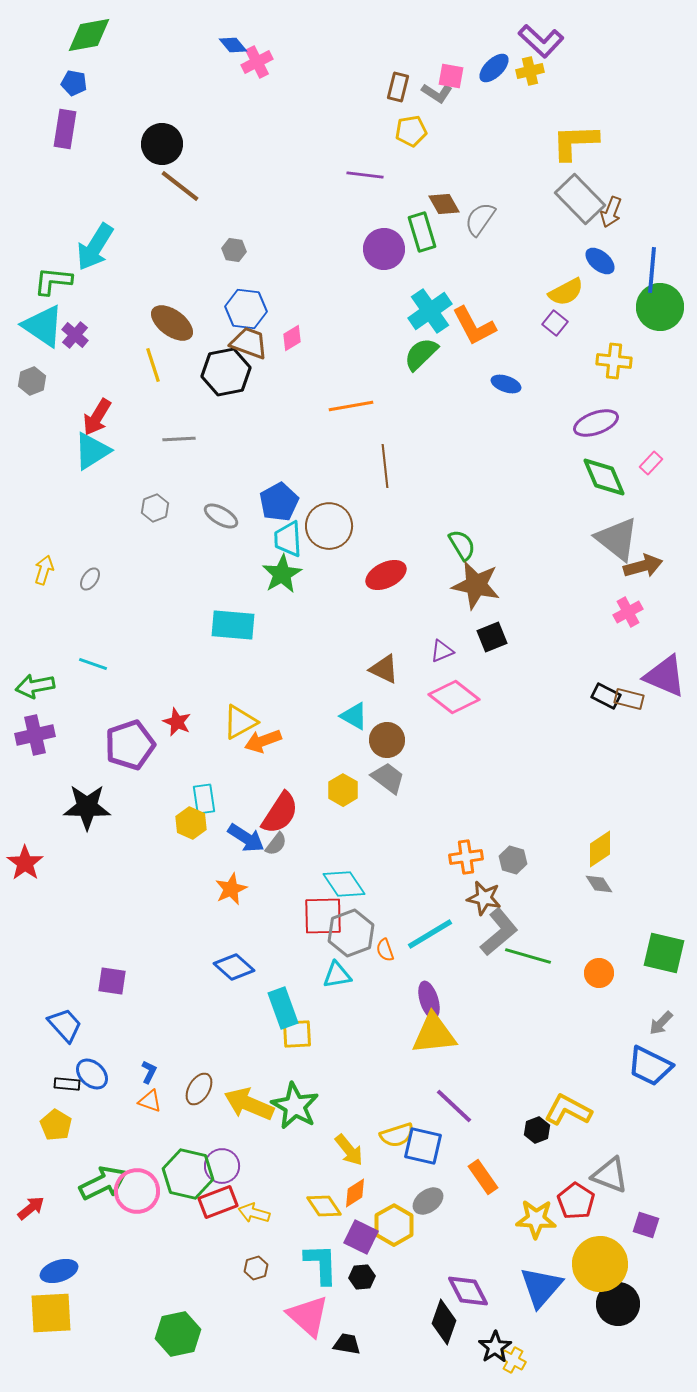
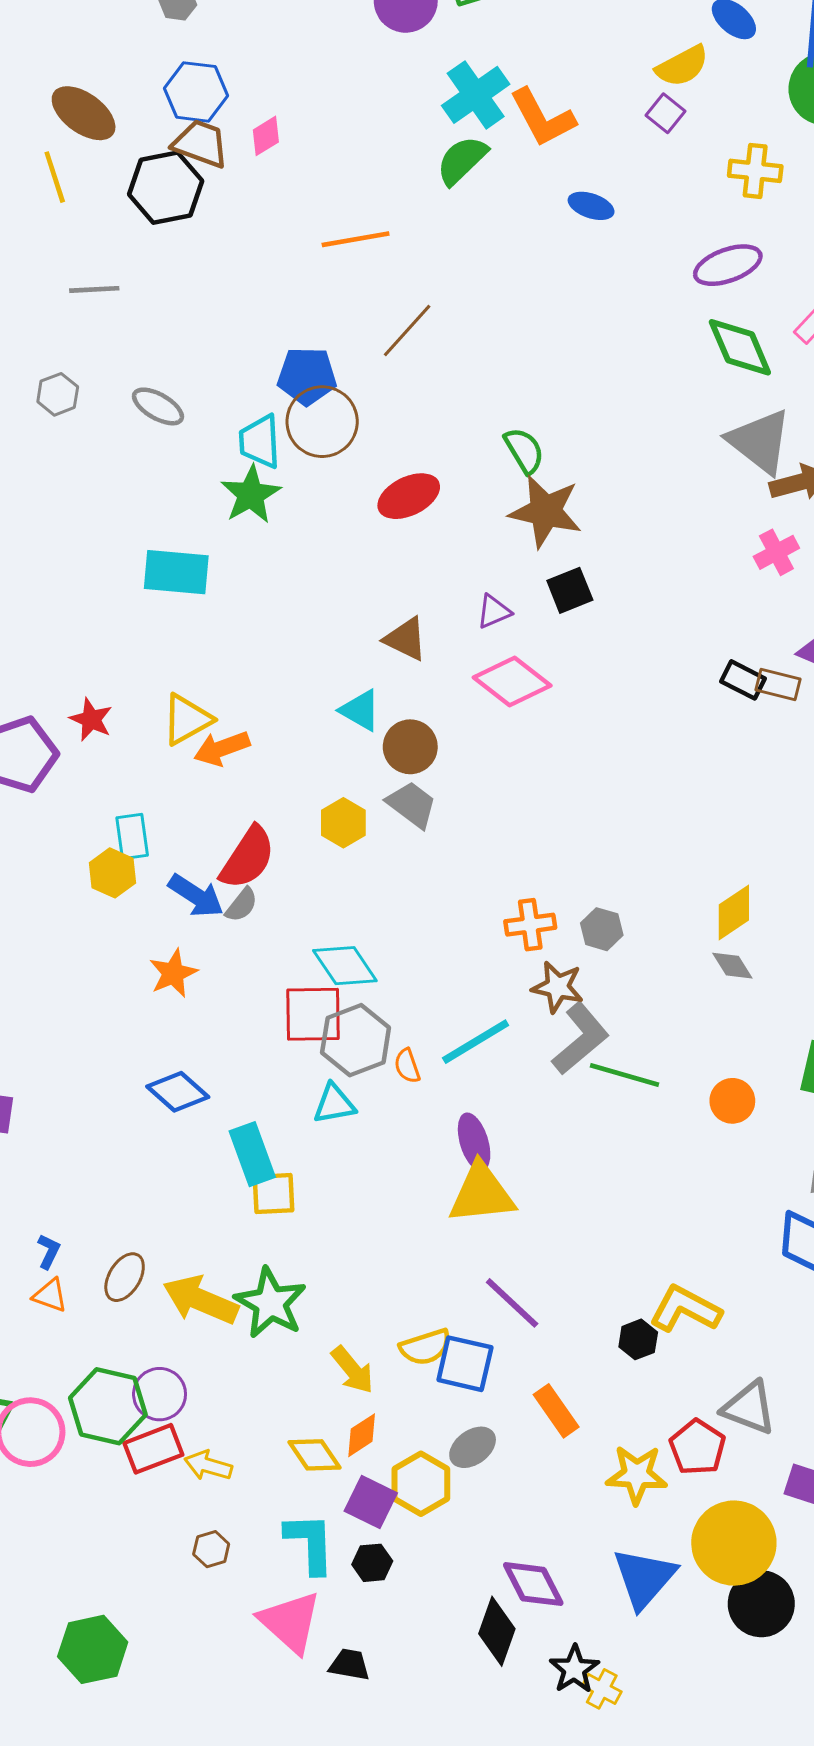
brown line: (385, 466) -> (407, 330), turned 48
blue pentagon: (279, 502) -> (307, 376), moved, turned 30

